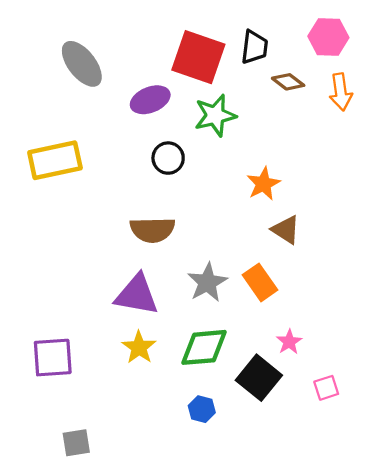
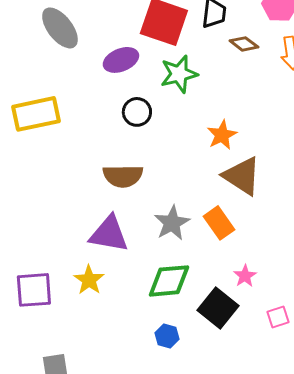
brown triangle: (286, 230) -> (242, 176), size x1.5
yellow star: (139, 347) -> (89, 280), moved

